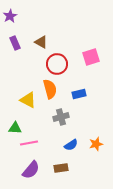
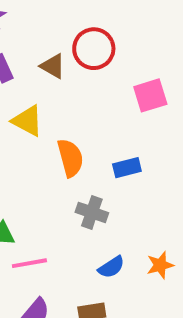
red circle: (57, 64) -> (94, 49), moved
yellow triangle: (28, 100) -> (27, 121), moved
gray cross: (61, 117) -> (92, 212), turned 35

